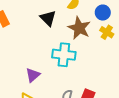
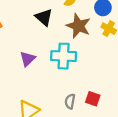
purple triangle: (33, 75) -> (28, 59), moved

